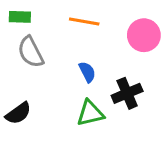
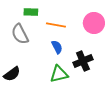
green rectangle: (20, 17) -> (31, 12), moved
orange line: (84, 21) -> (56, 25), moved

